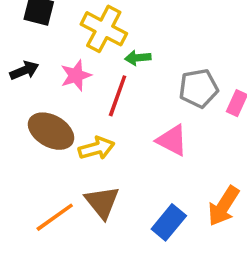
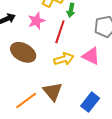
green arrow: (138, 58) -> (71, 10), turned -72
yellow arrow: (96, 148) -> (64, 59), moved

